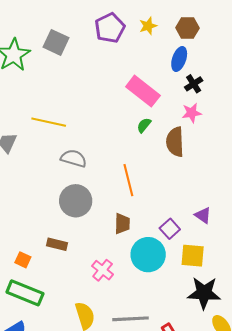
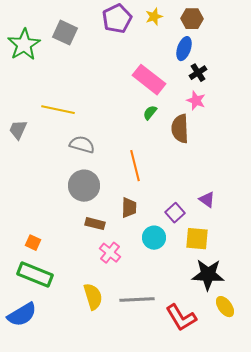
pink star: (192, 113) -> (196, 101), turned 30
brown rectangle: (57, 244) -> (95, 224), moved
cyan circle: (148, 255) -> (154, 238), size x0.7

